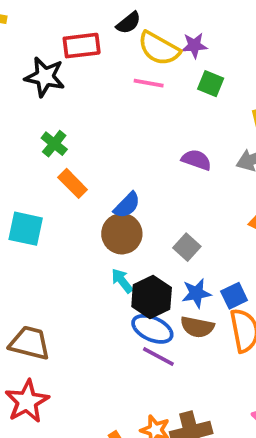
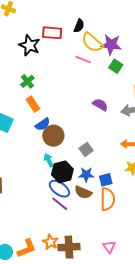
black semicircle: (129, 23) -> (79, 26), turned -40
purple star: (194, 45) -> (111, 45), size x1.5
blue semicircle: (127, 205) -> (43, 124), moved

